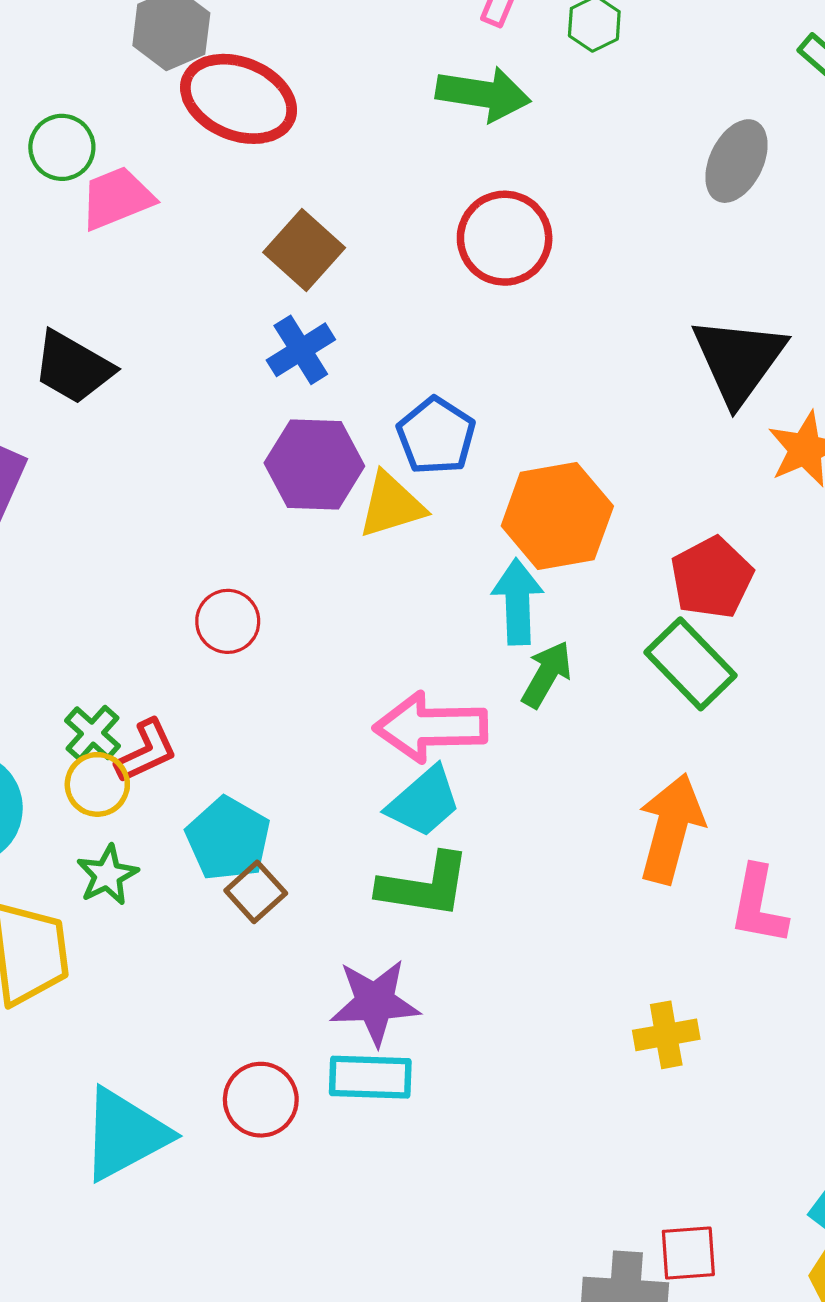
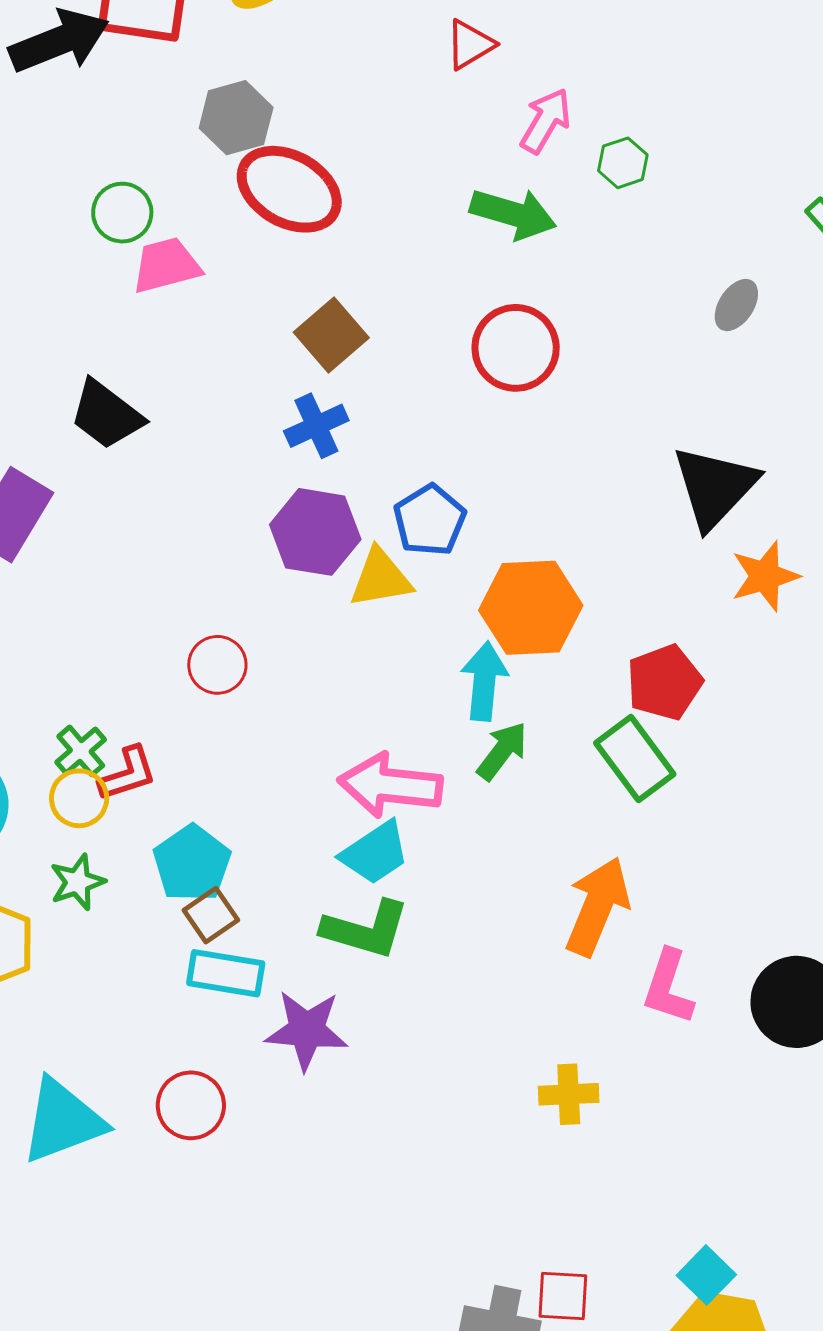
gray ellipse: (736, 161) -> (736, 305), size x0.7
cyan rectangle: (370, 1077) -> (226, 973), moved

